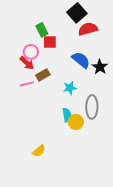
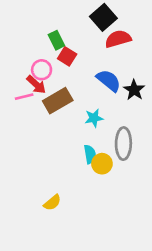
red square: (50, 42) -> (67, 56), turned 32
brown rectangle: (43, 75) -> (58, 101), size x1.5
pink line: (27, 84) -> (24, 97), moved

